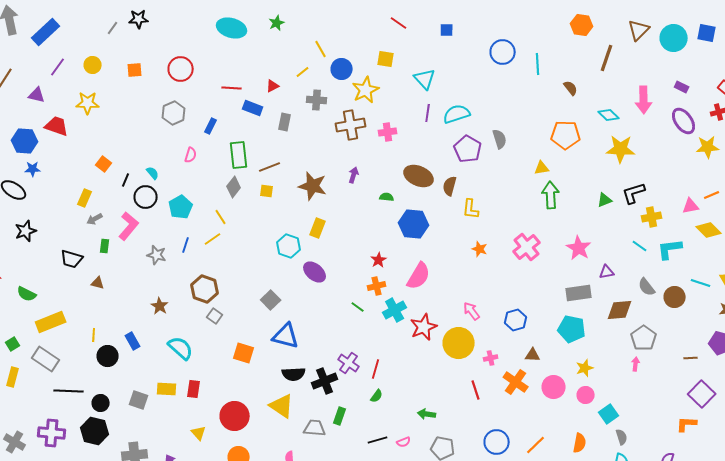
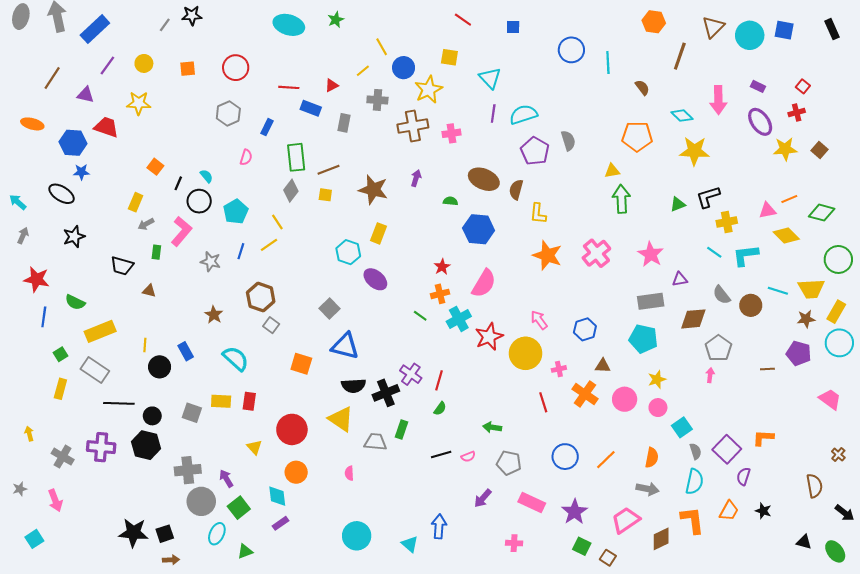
orange star: (480, 249) -> (547, 255), size x1.8
purple square: (702, 394) -> (727, 449), moved

